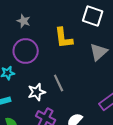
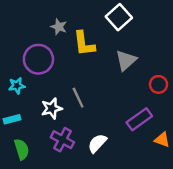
white square: (93, 16) -> (119, 17), turned 30
gray star: (24, 21) -> (59, 27), moved

